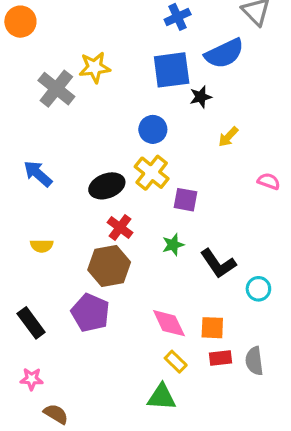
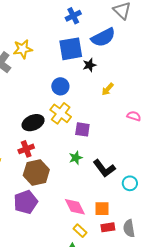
red cross: (120, 227) -> (26, 149), moved, turned 35
purple pentagon: (90, 313) -> (26, 202), turned 30

